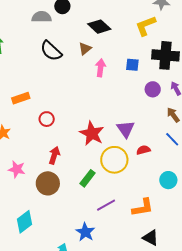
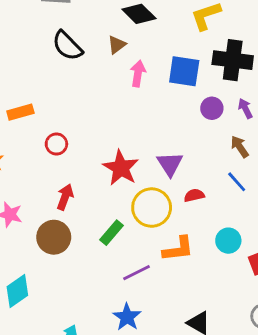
blue square: (132, 65) -> (184, 71), size x1.6
orange L-shape: (143, 208) -> (178, 249), moved
blue star: (85, 232) -> (127, 317), moved

